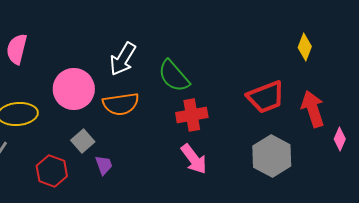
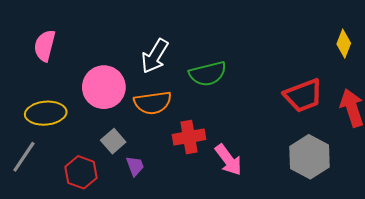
green semicircle: (174, 76) -> (208, 74), turned -63
red cross: (192, 115) -> (189, 137), moved

